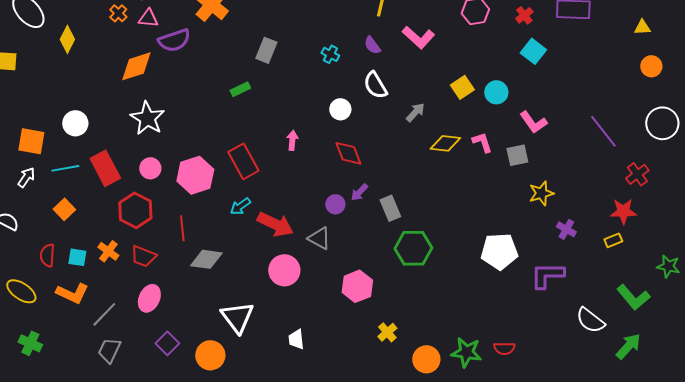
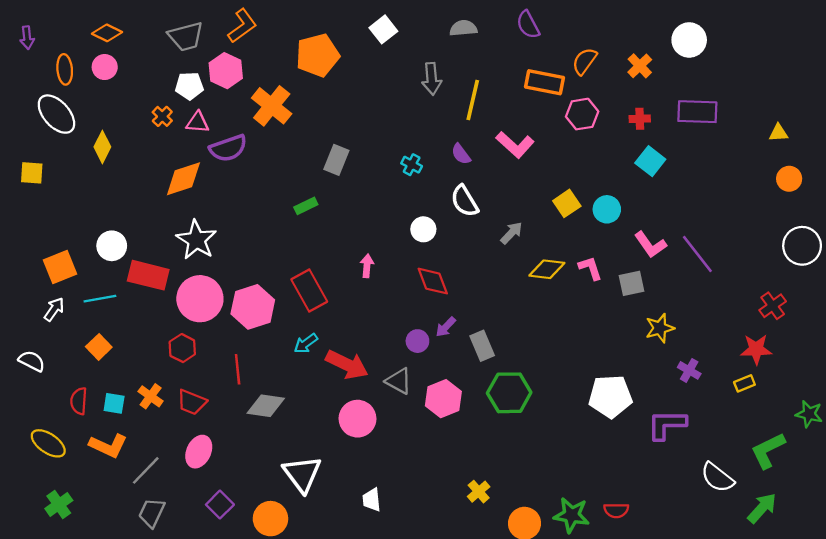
red cross: (524, 15) -> (640, 119), turned 36
purple line: (603, 131) -> (697, 254), moved
orange square: (31, 141) -> (60, 267), turned -32
red rectangle: (105, 168) -> (148, 275), moved, turned -48
pink circle: (150, 168) -> (200, 299), size x1.8
red hexagon: (135, 210) -> (182, 348), size x0.7
pink hexagon: (357, 286) -> (443, 399), moved
green L-shape: (633, 297) -> (768, 450), turned 104
green cross: (30, 343) -> (59, 505), turned 30

